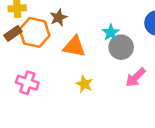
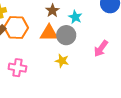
brown star: (58, 18) -> (52, 11), moved
gray circle: (121, 47) -> (66, 35), moved

